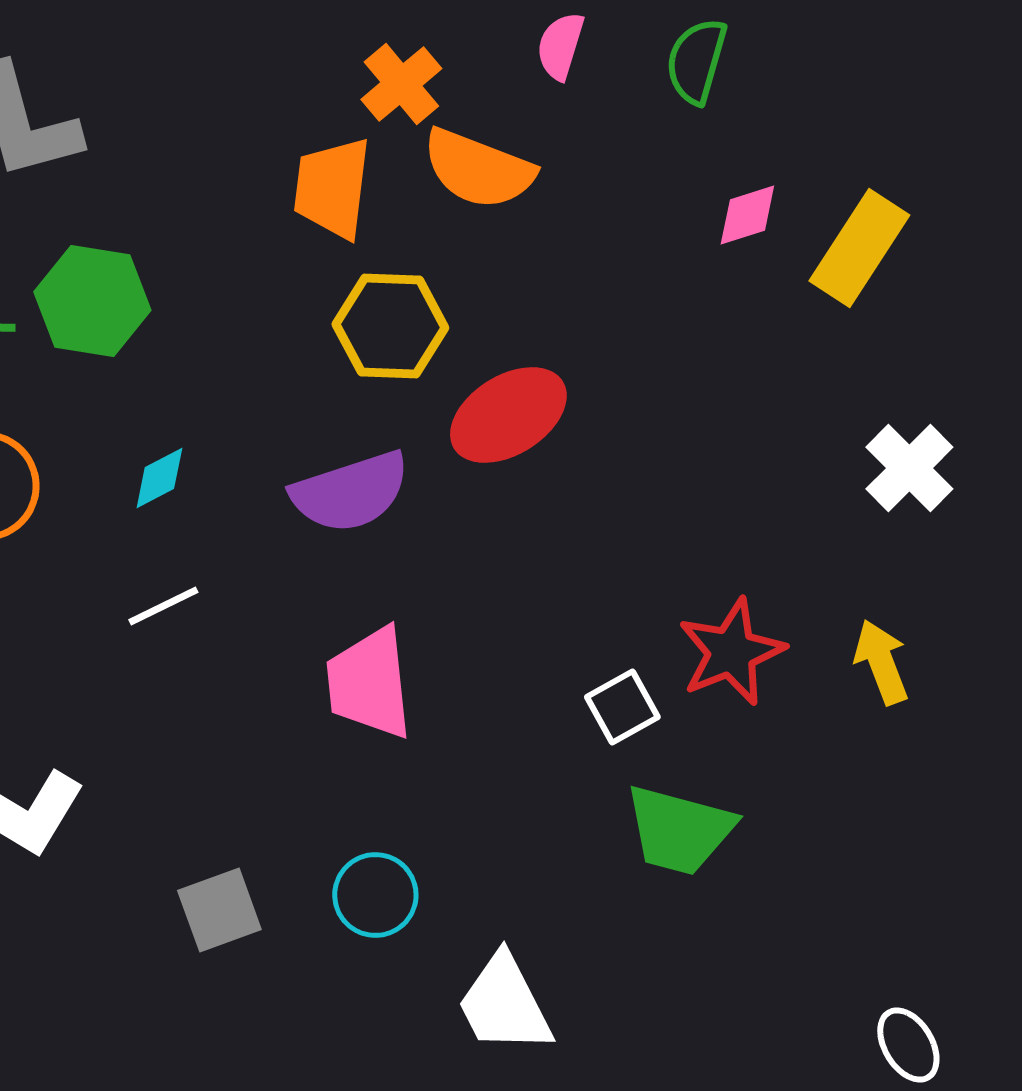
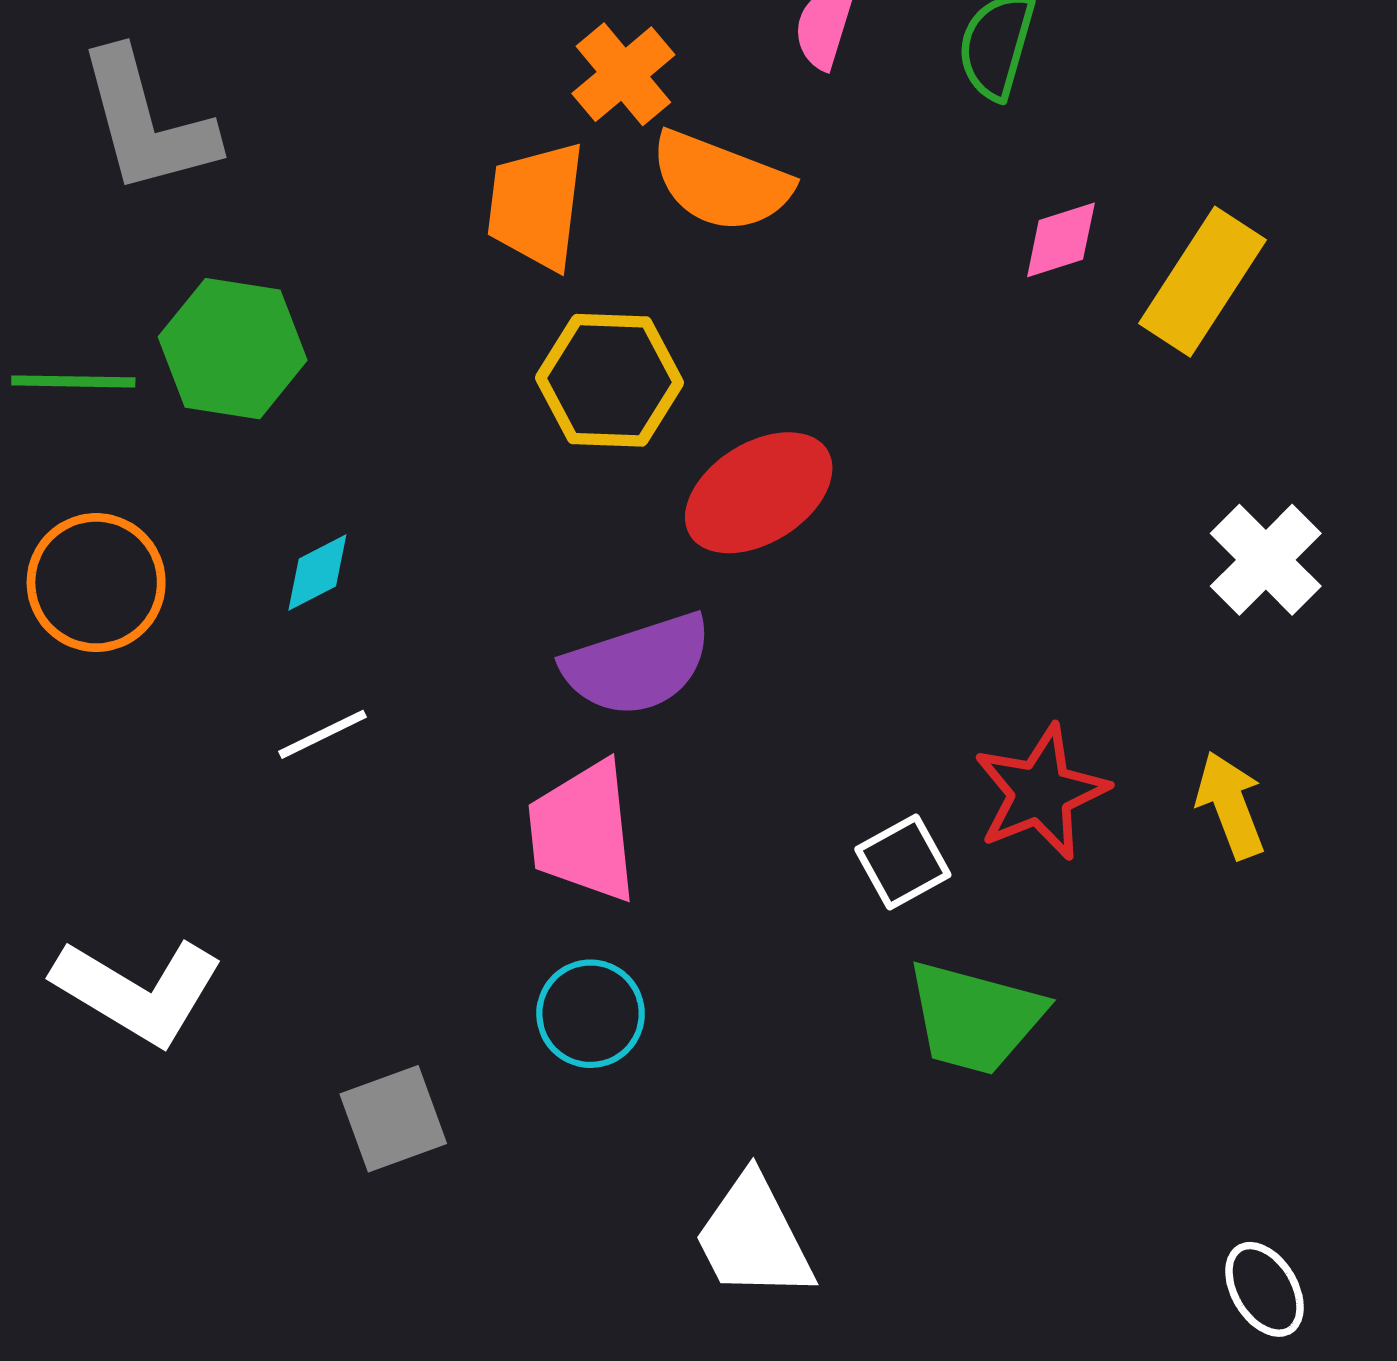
purple semicircle: (350, 492) -> (637, 665), moved
cyan circle: (375, 895) -> (591, 1014), moved

